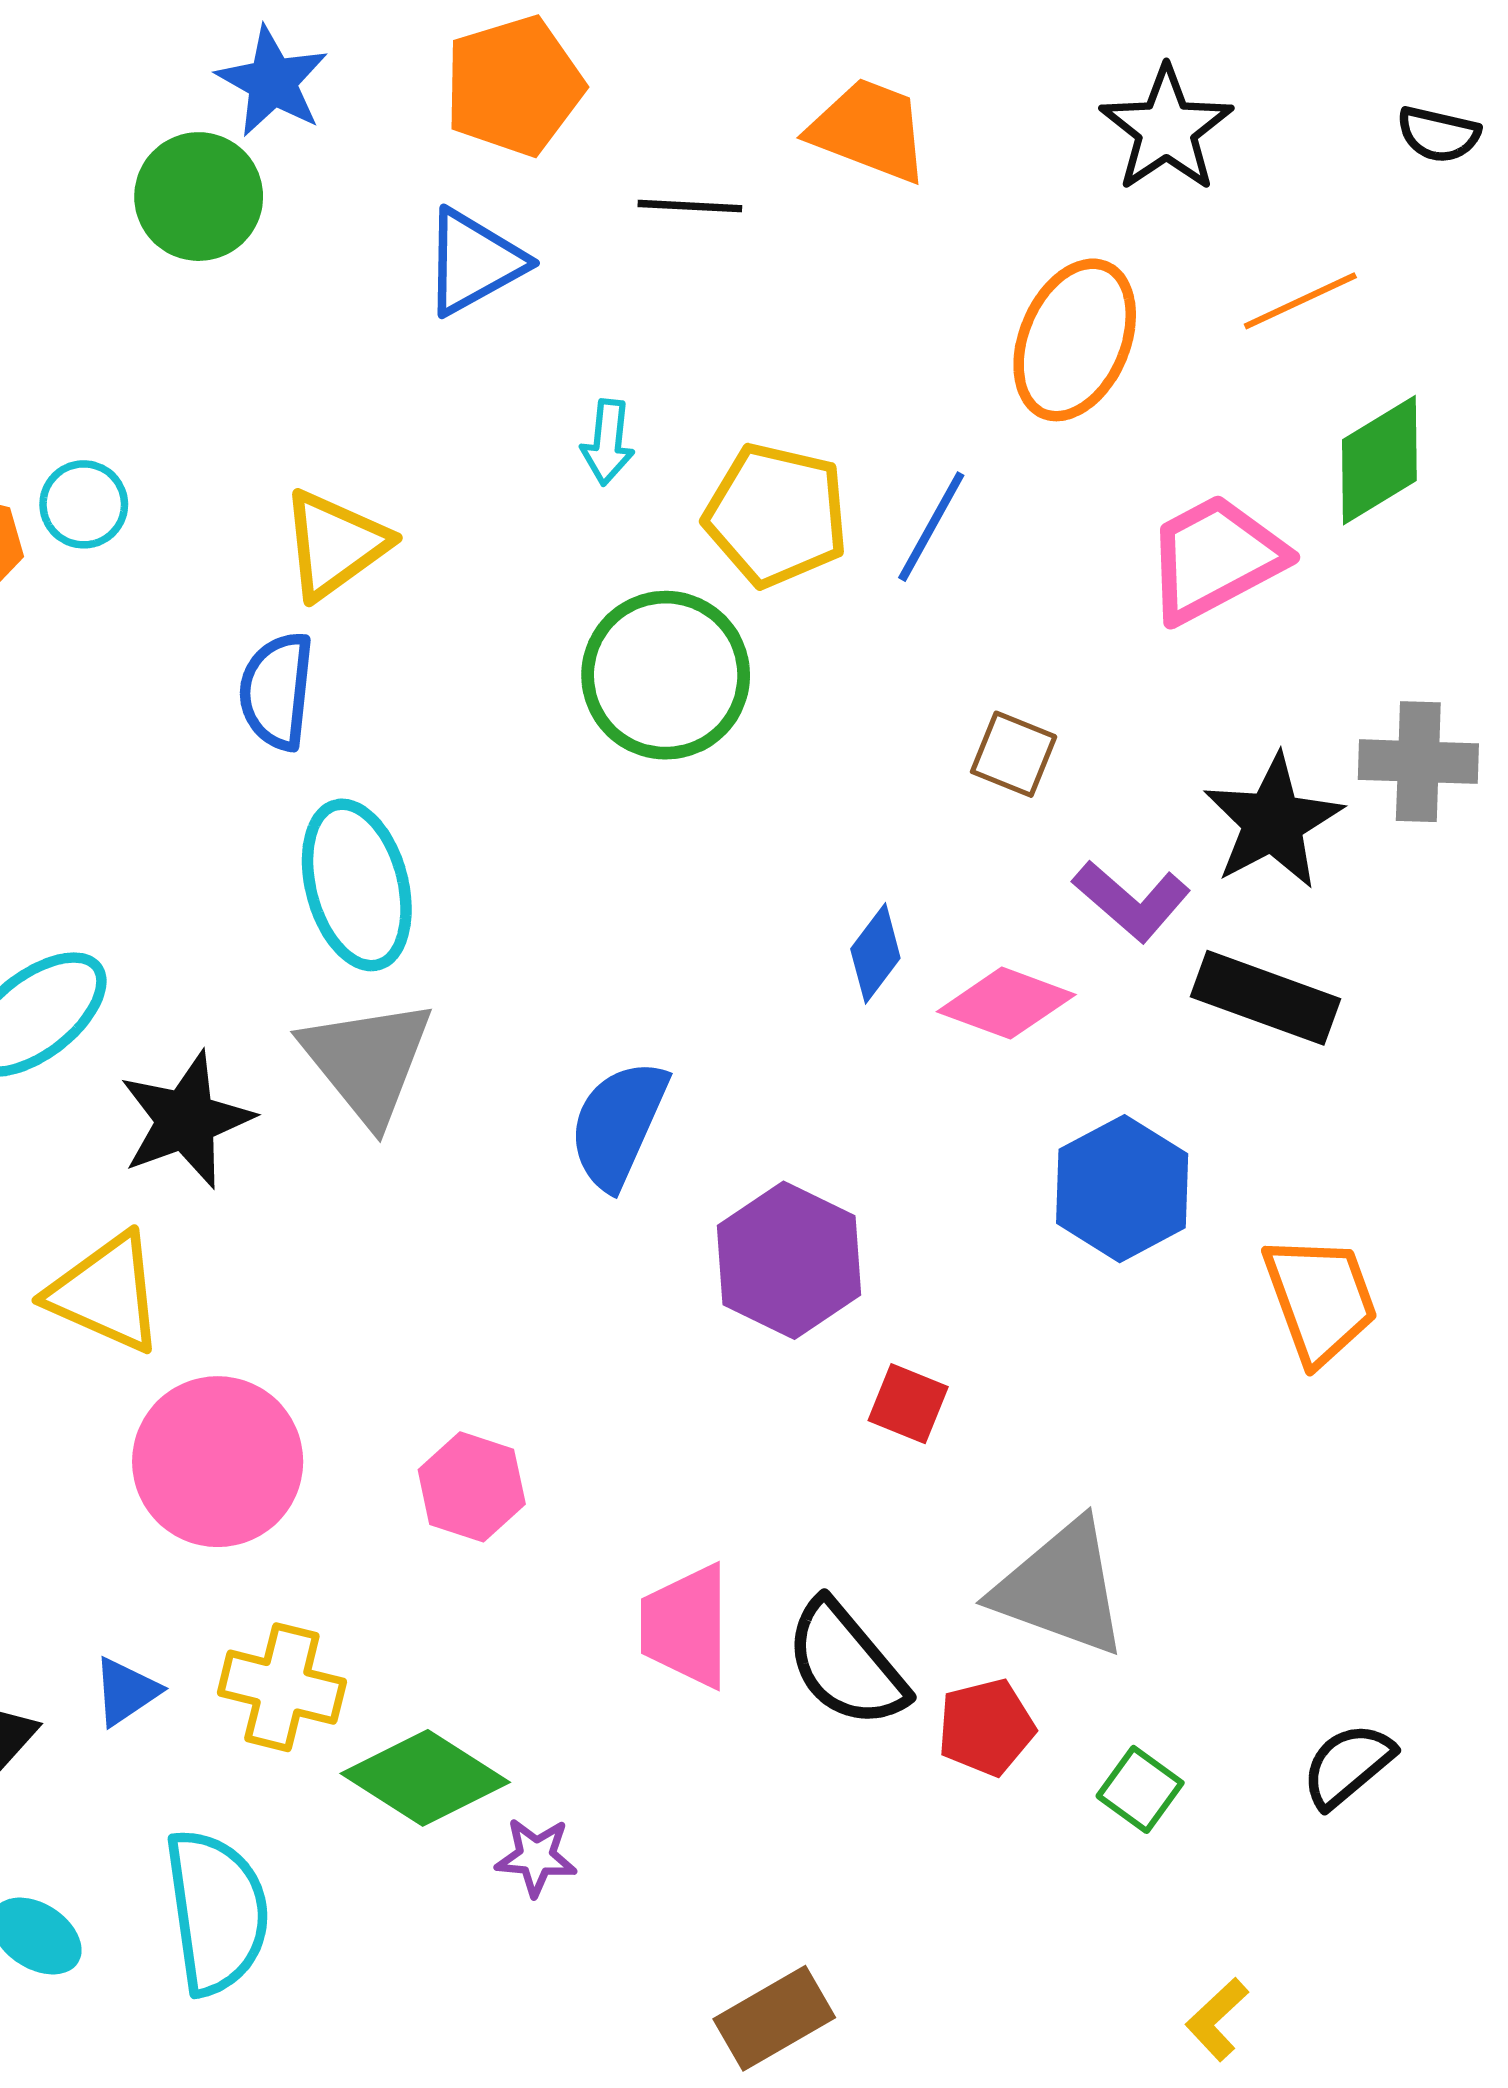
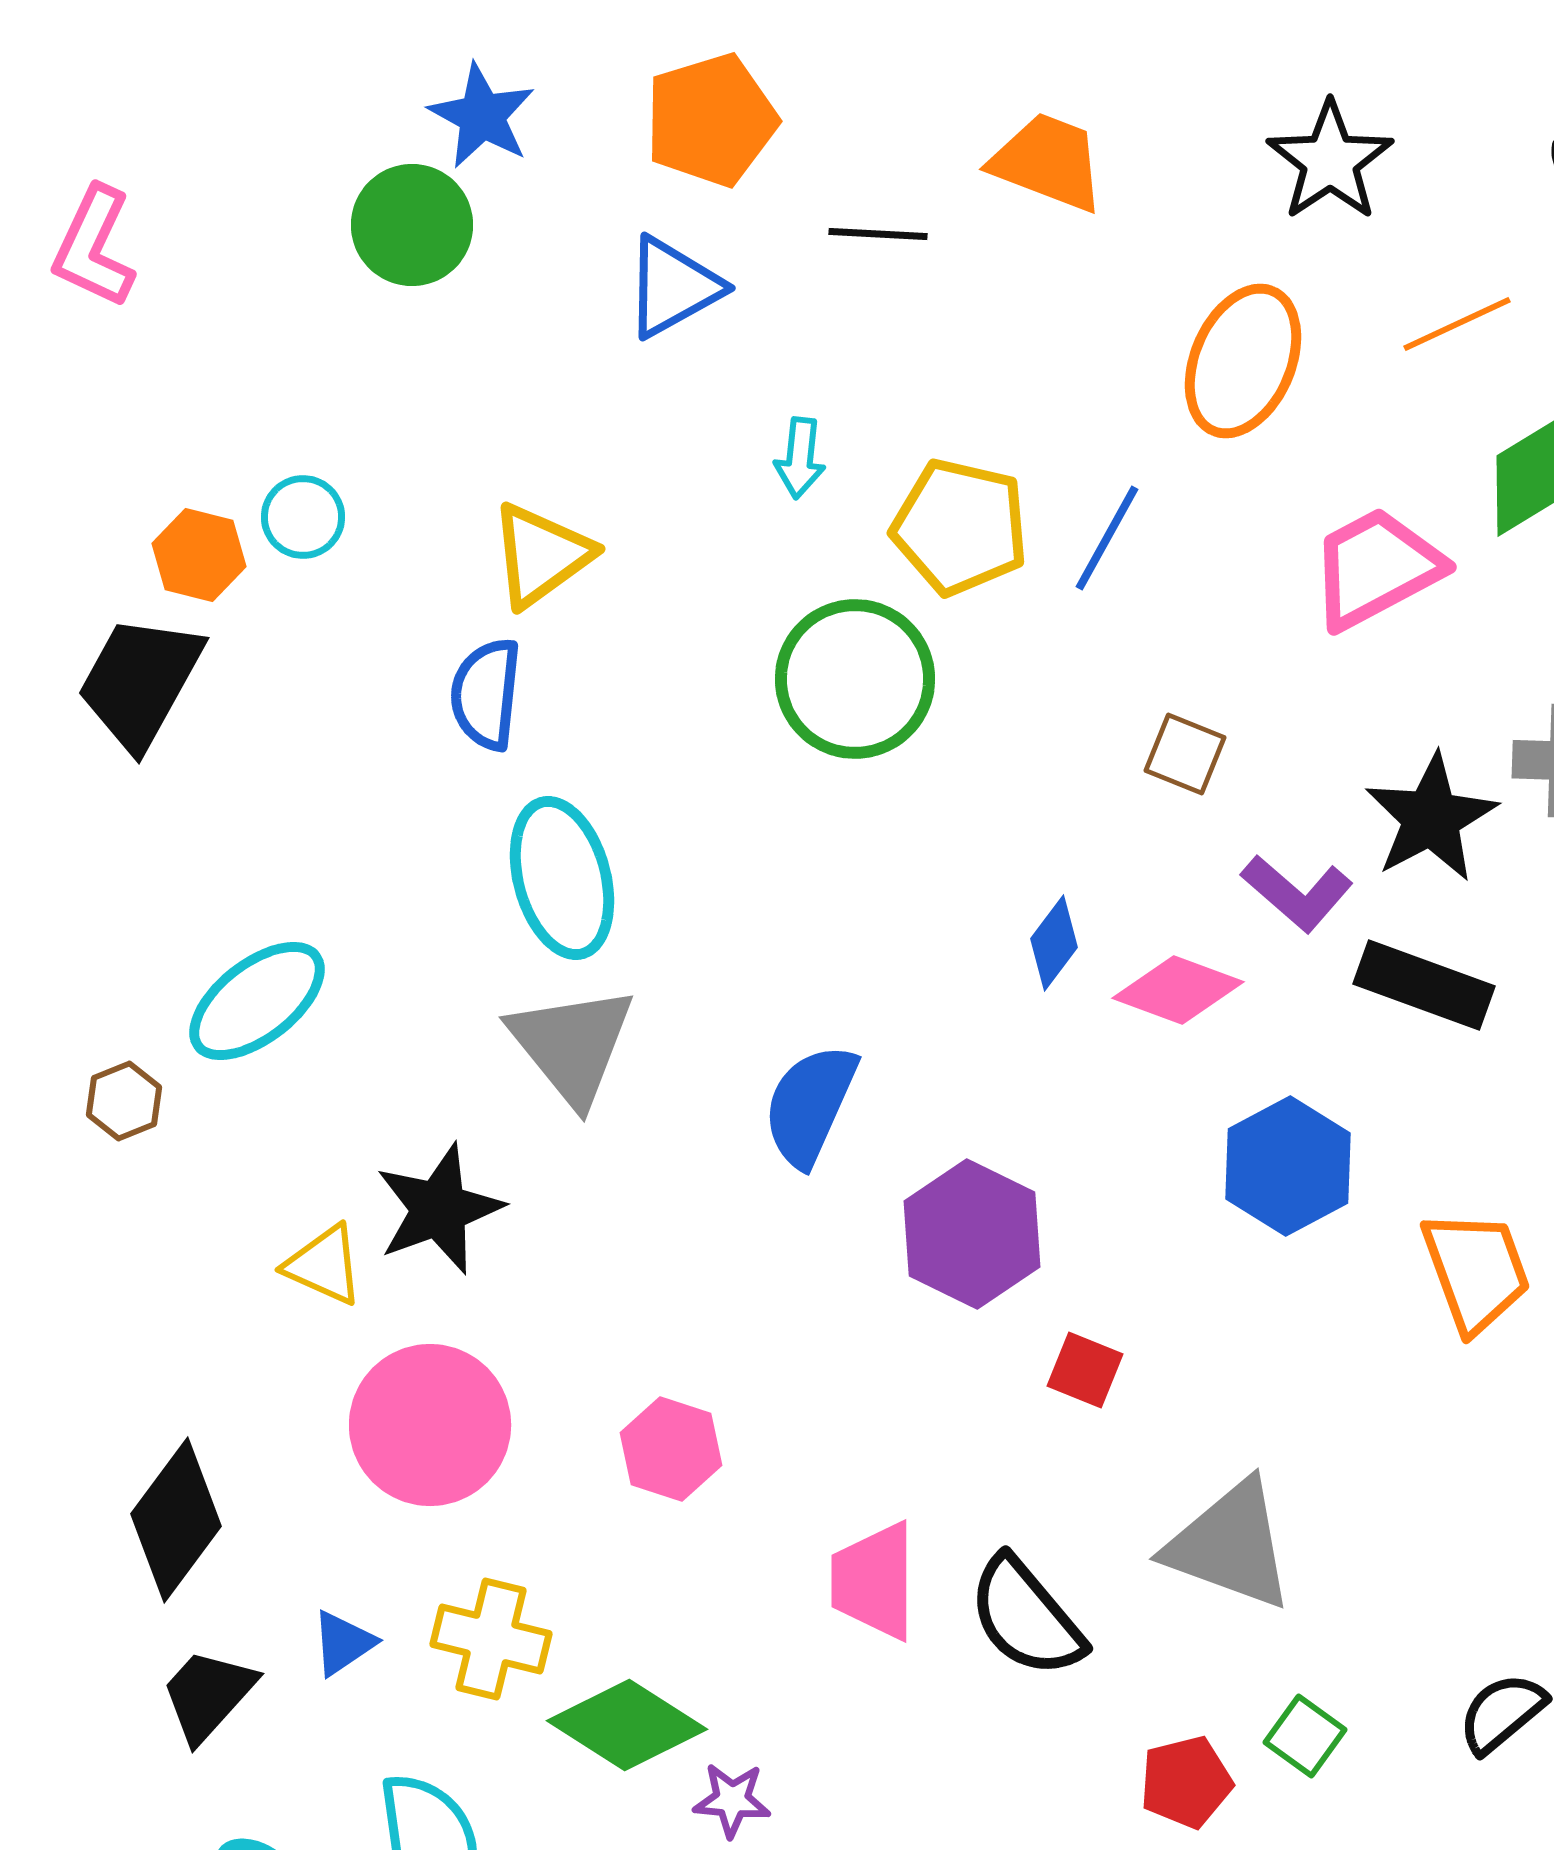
black star: (186, 1120) -> (439, 1209), moved
yellow triangle: (106, 1293) -> (324, 1265), size x0.7
red pentagon: (986, 1727) -> (1186, 1782), moved

